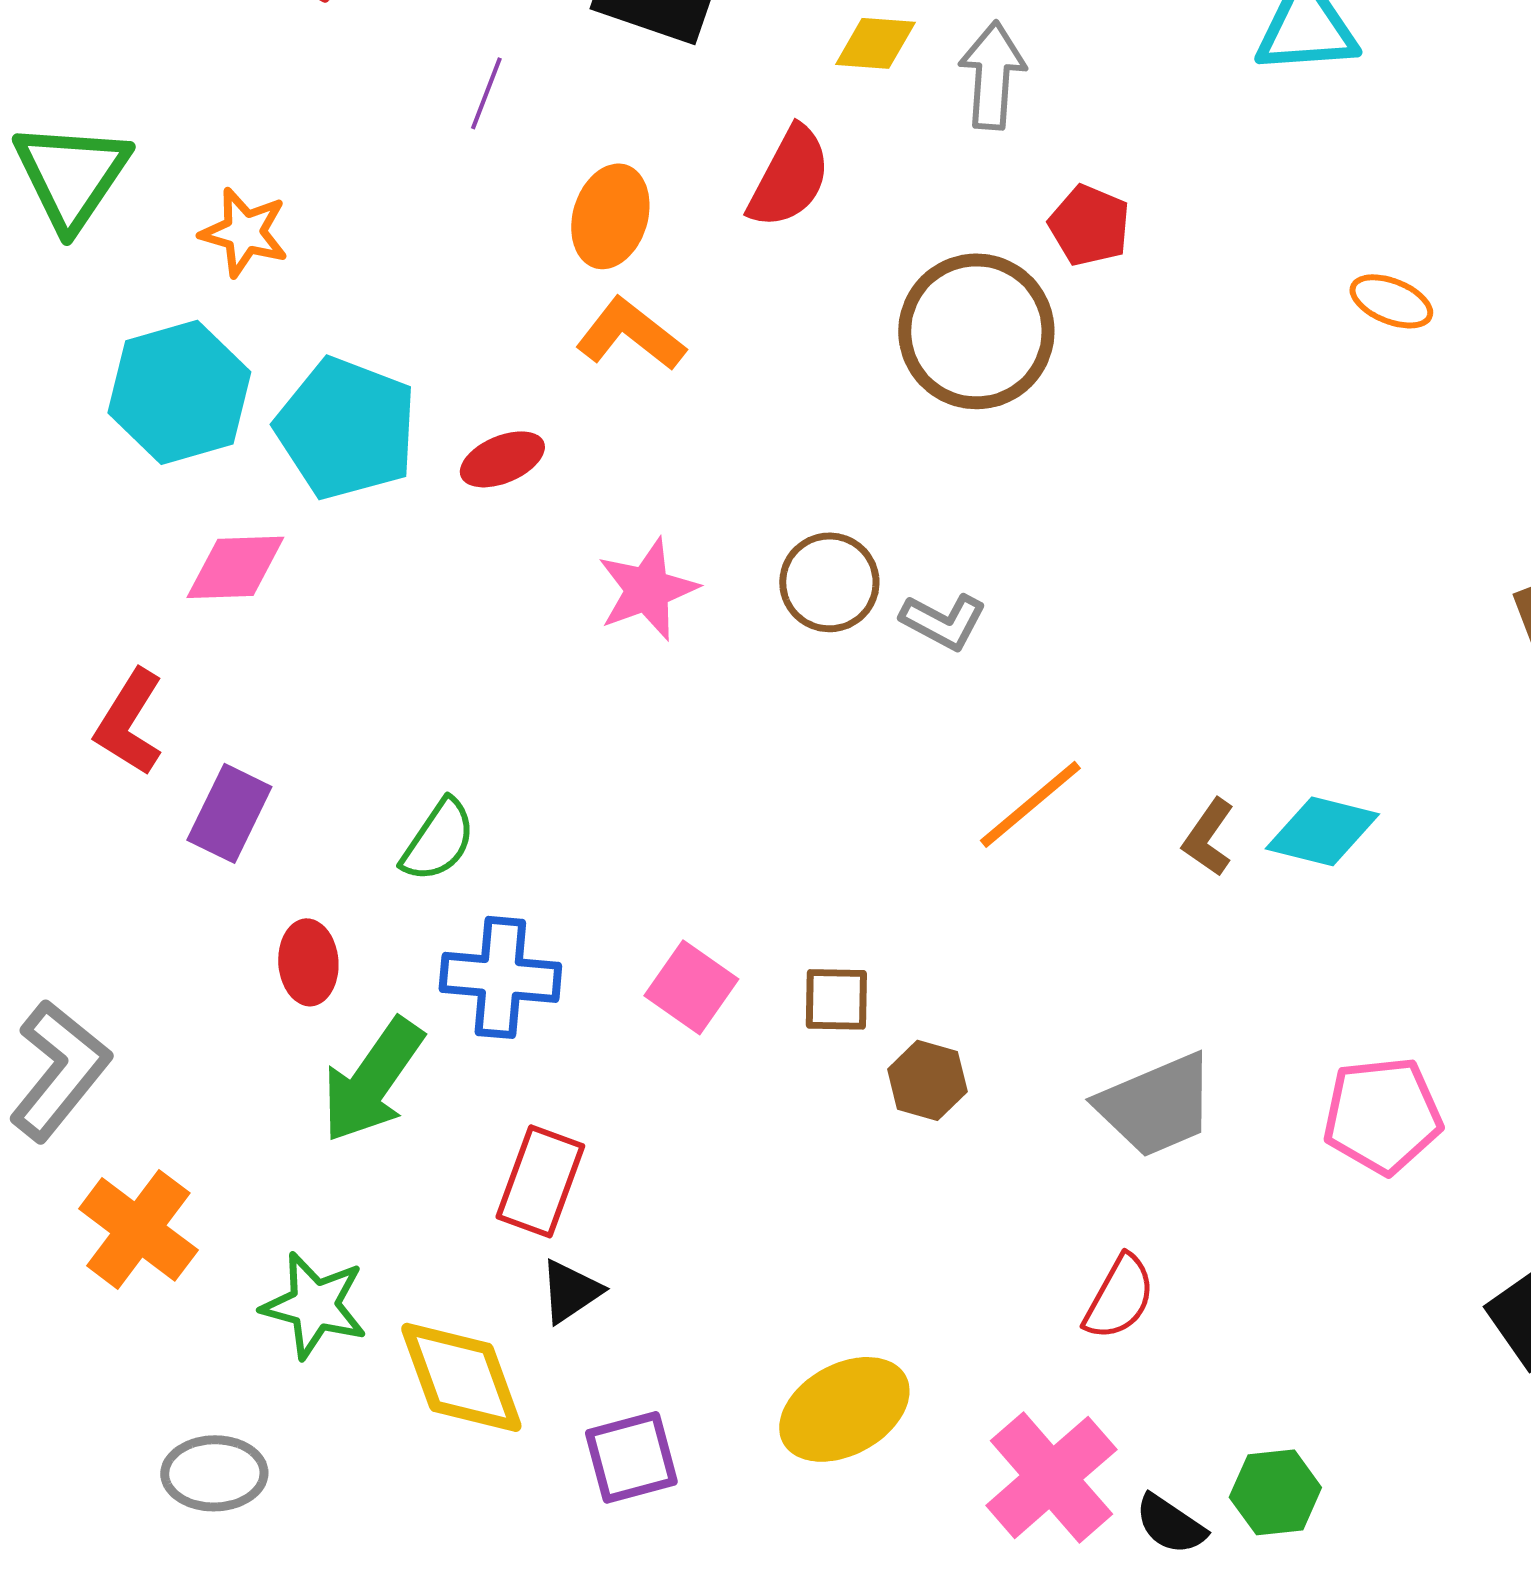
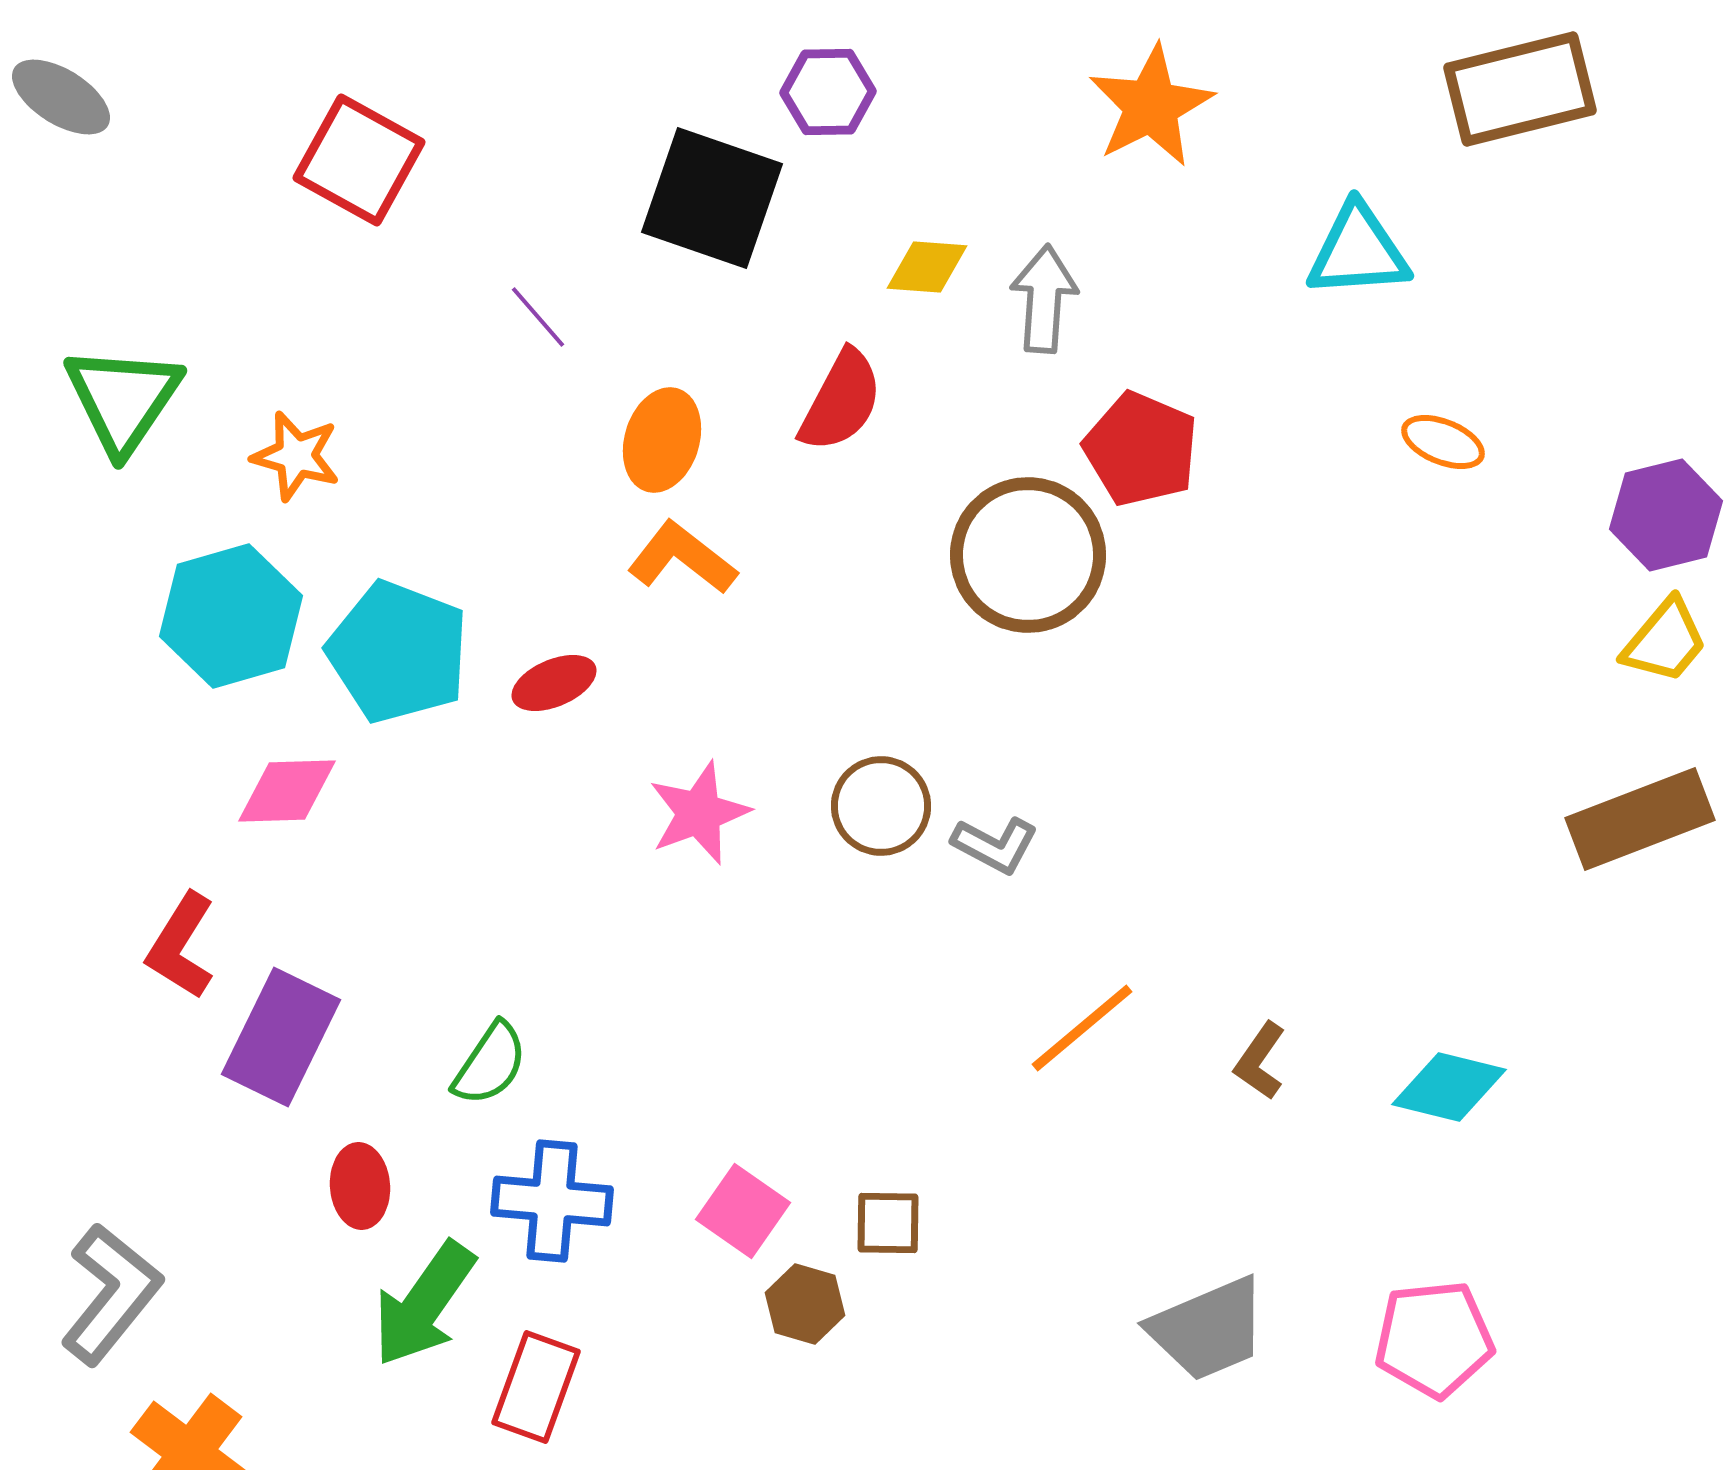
purple line: (486, 93) -> (538, 317), turned -62
red pentagon: (1089, 225) -> (1141, 449), size x1.4
orange ellipse: (1391, 301) -> (1443, 442), moved
purple rectangle: (229, 813) -> (281, 1037), size x1.4
cyan diamond: (1322, 831) -> (1449, 1087), moved
brown hexagon: (927, 1080) -> (805, 1304), moved
red rectangle: (540, 1181) -> (536, 1387), moved

